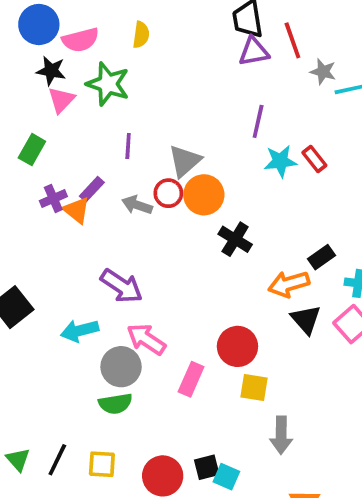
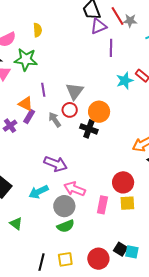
gray star: (323, 72) -> (130, 21), moved
purple line: (258, 121) -> (111, 48), moved
orange circle: (204, 195) -> (99, 112), moved
gray arrow: (137, 205) -> (55, 120), turned 49
orange triangle: (77, 210) -> (26, 104), moved
black cross: (235, 239) -> (89, 129), moved
yellow square: (254, 387) -> (127, 203), moved
green triangle: (18, 460) -> (16, 224), moved
black square: (207, 467) -> (120, 249), turned -32

